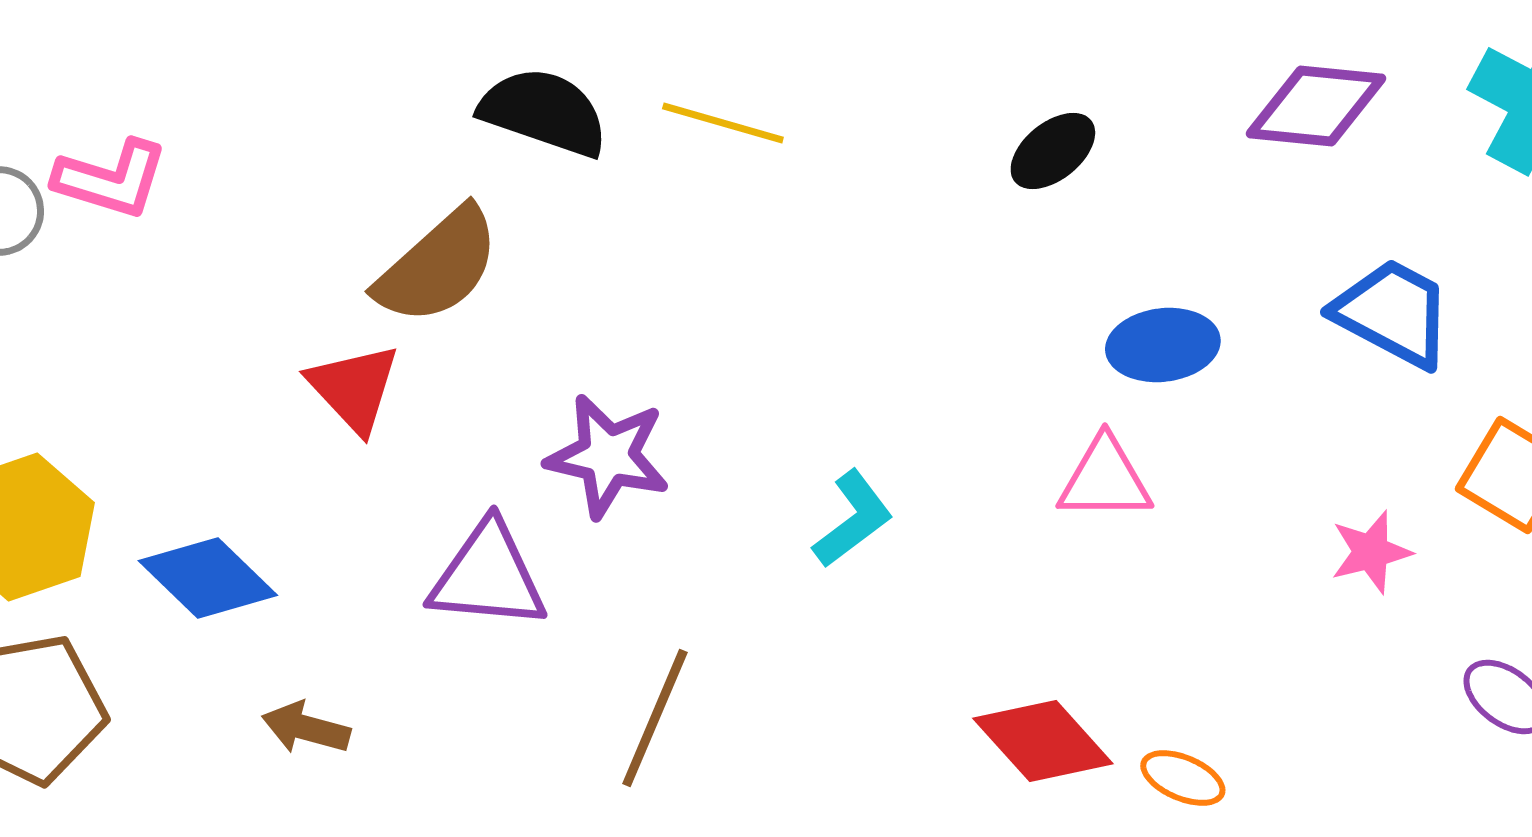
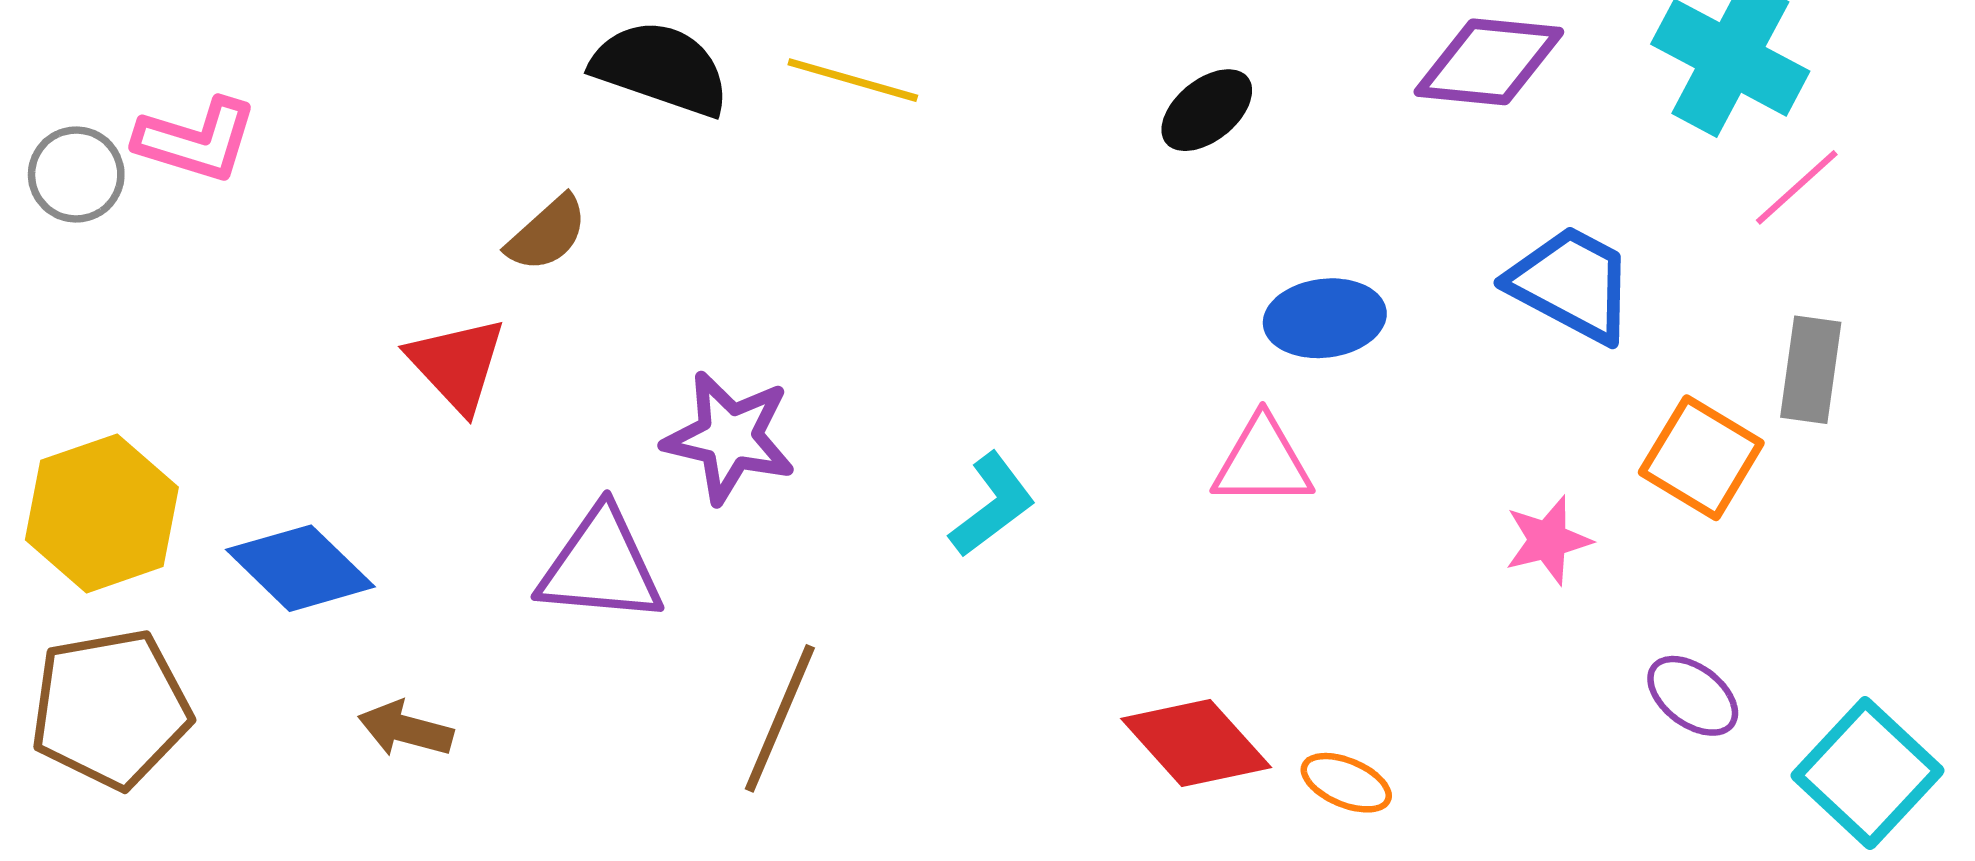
brown semicircle: (438, 266) -> (547, 233), size x0.6

